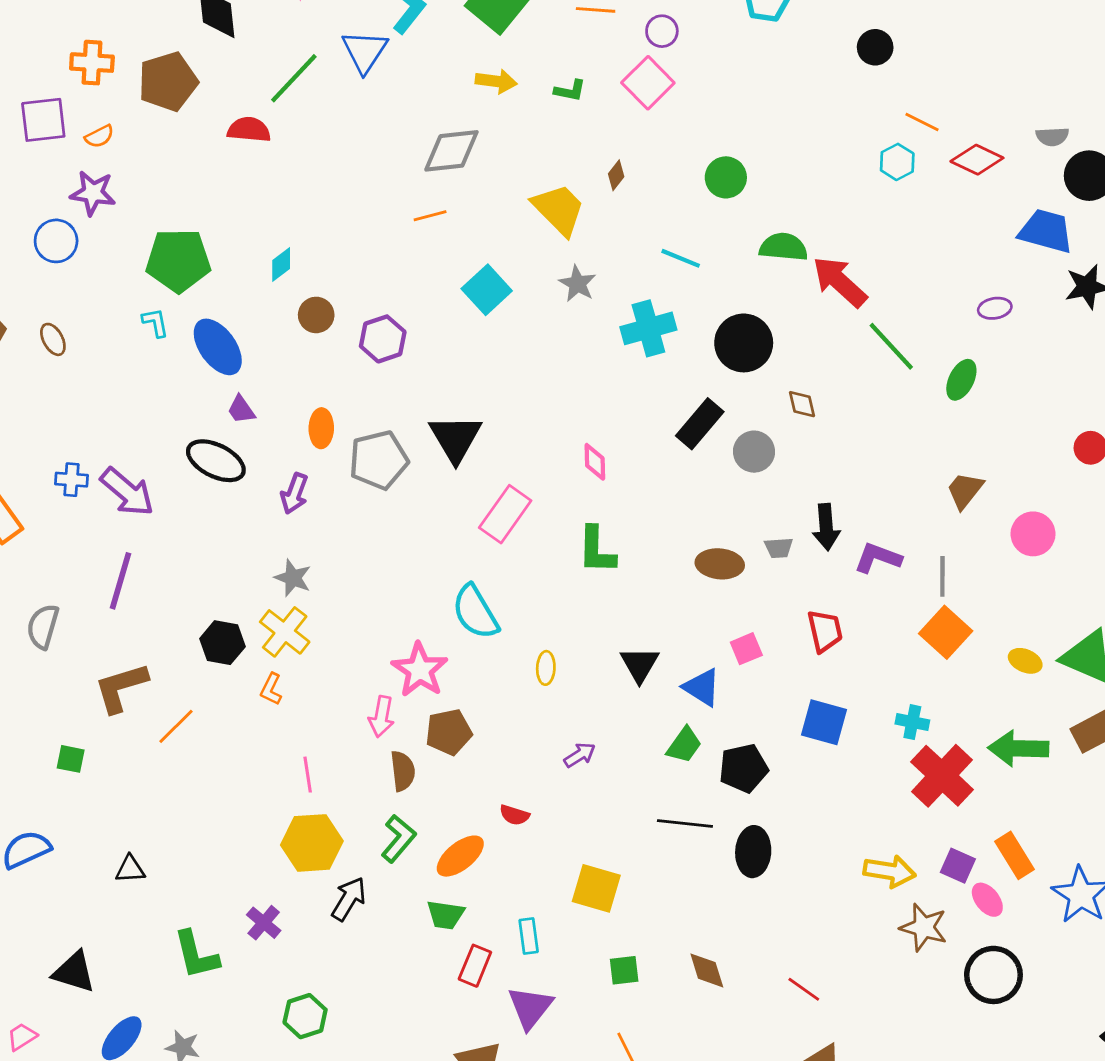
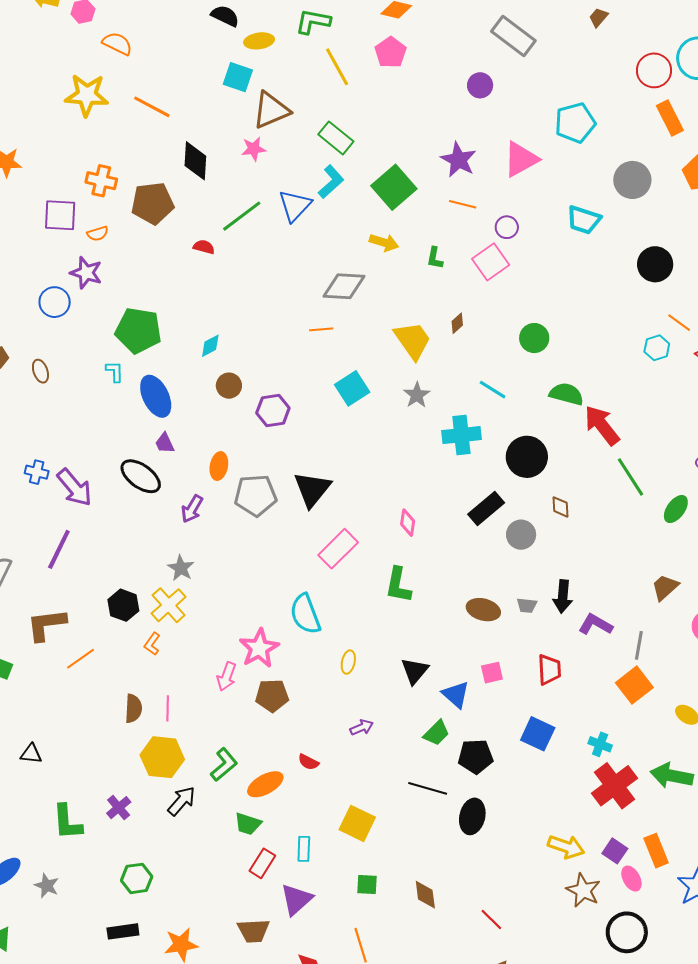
black circle: (875, 47) -> (655, 264), size x1.4
green L-shape: (570, 91) -> (435, 258), turned 80
red semicircle: (249, 130) -> (204, 247), size x0.7
brown semicircle: (403, 771) -> (133, 708), moved

